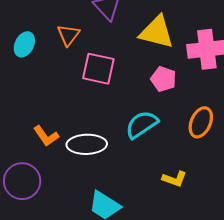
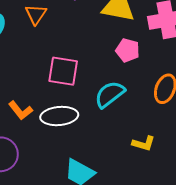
pink square: (98, 69) -> (63, 71), moved

